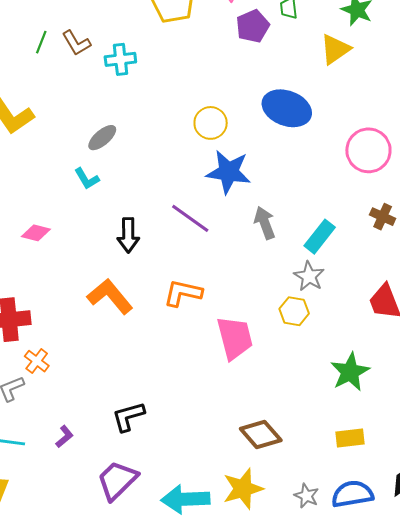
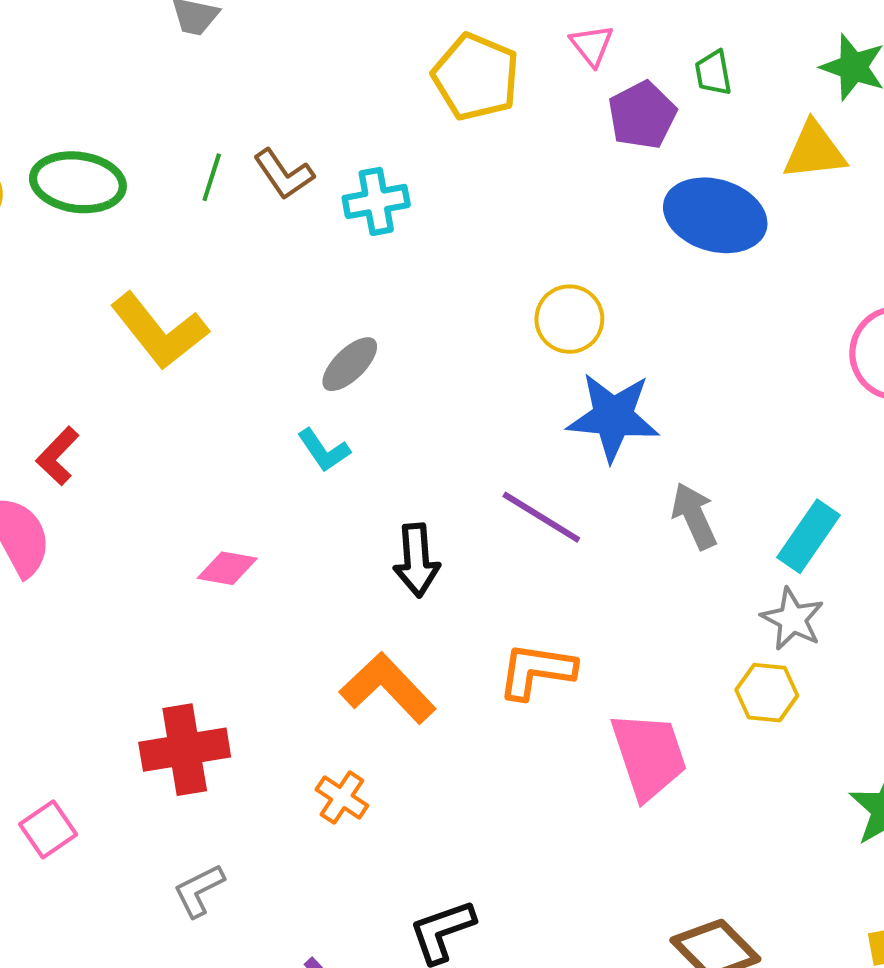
yellow triangle: (335, 49) -> (814, 151), turned 32
blue ellipse: (287, 108) -> (715, 215), moved
orange cross: (37, 361) -> (342, 797), moved

